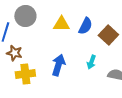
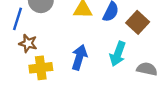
cyan arrow: (91, 62) -> (118, 54), size x1.5

